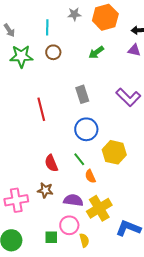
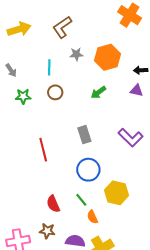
green star: (21, 56) -> (23, 96), size x0.7

